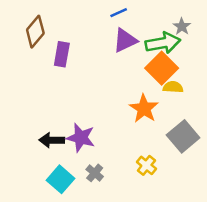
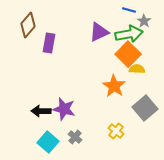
blue line: (119, 13) -> (129, 10), moved, turned 40

